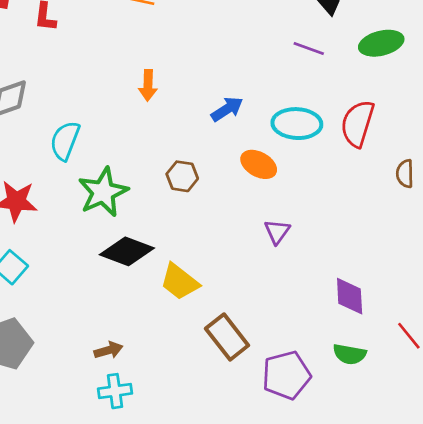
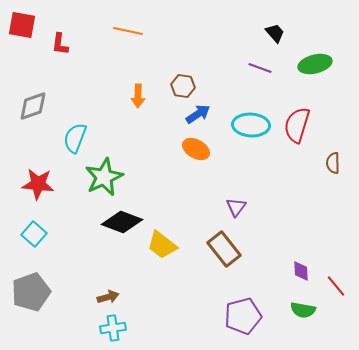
orange ellipse: (259, 164) -> (196, 149), moved
brown hexagon: (182, 176) -> (183, 86), moved
purple diamond: (350, 296) -> (301, 271), moved, size x0.7
brown rectangle: (227, 337) -> (224, 249), moved
green semicircle: (350, 354) -> (303, 310), moved

